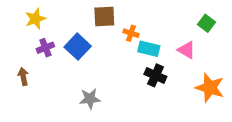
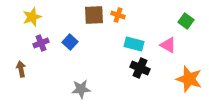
orange cross: (131, 33) -> (118, 15), moved
blue square: (78, 47) -> (70, 42), size x0.7

